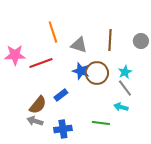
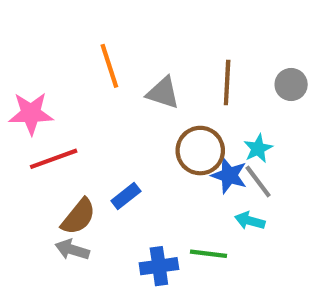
red line: (41, 63) -> (54, 159), moved
blue star: (81, 71) -> (229, 175), moved
blue cross: (63, 129) -> (159, 266), moved

